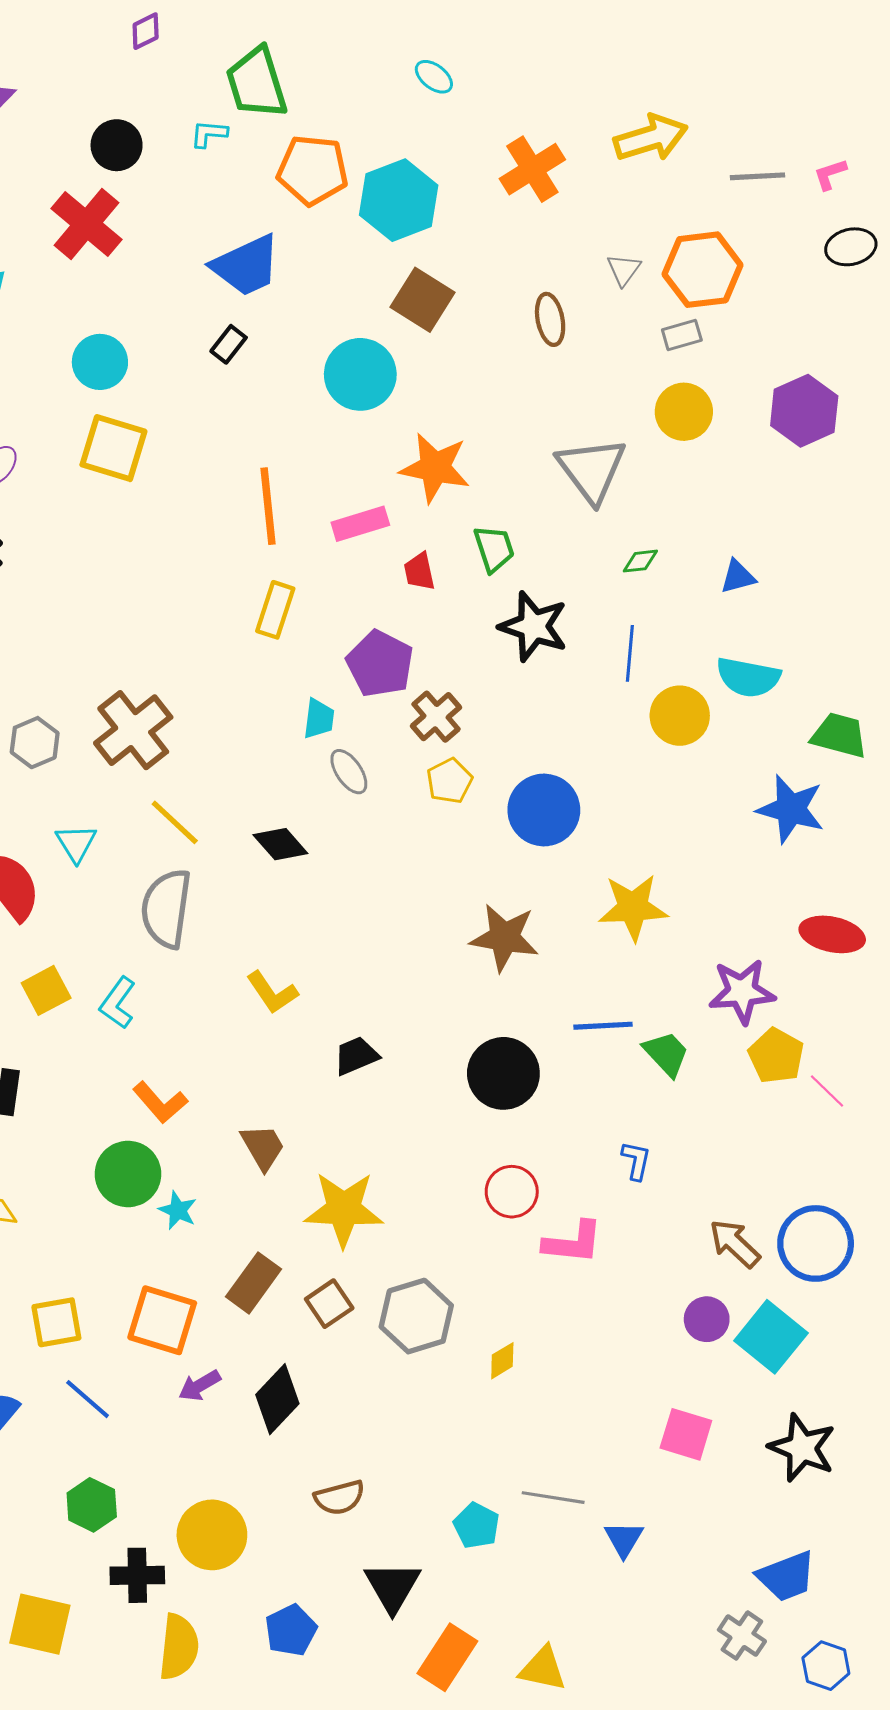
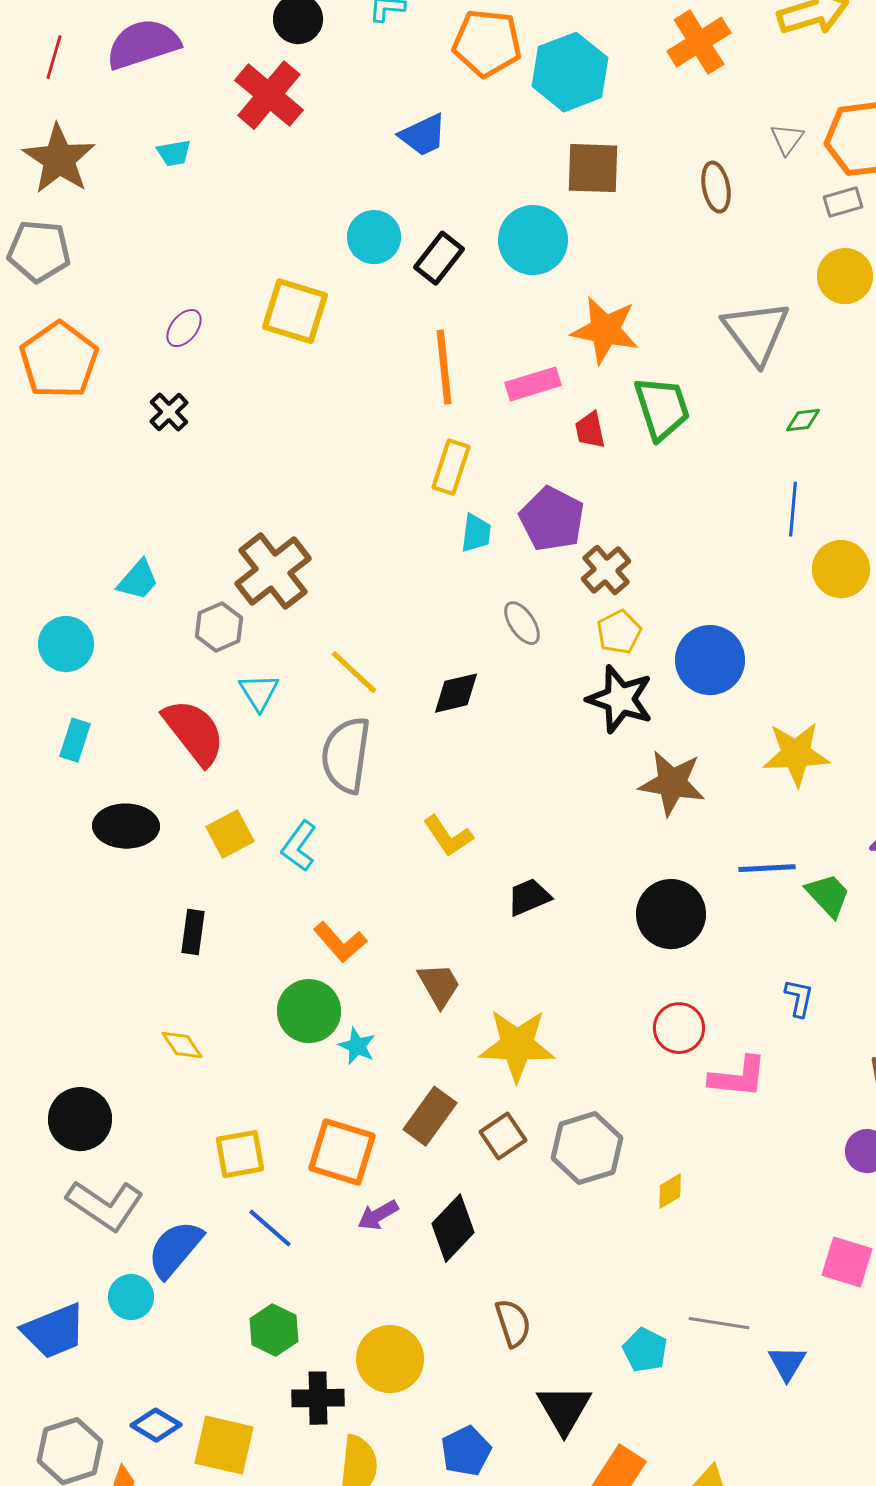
blue trapezoid: (246, 266) -> (423, 135), size x0.7
brown square: (423, 300) -> (593, 168), turned -30
black rectangle: (229, 344) -> (439, 258), moved, size x1.4
cyan circle: (100, 362) -> (374, 237), moved
green trapezoid: (494, 549) -> (662, 408), size x1.4
black star: (533, 626) -> (620, 699), moved
cyan trapezoid: (319, 719) -> (476, 533), moved
brown cross: (133, 730) -> (273, 571), moved
gray hexagon: (35, 743) -> (219, 627), moved
black diamond: (280, 844) -> (456, 693), turned -62
brown semicircle: (340, 1498) -> (513, 1323), turned -93

